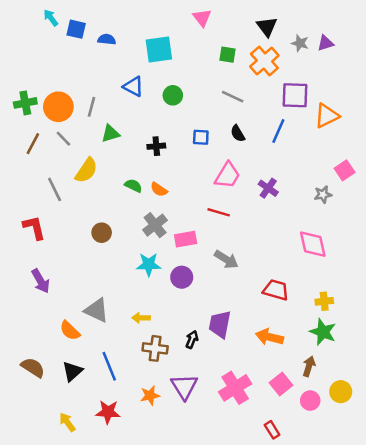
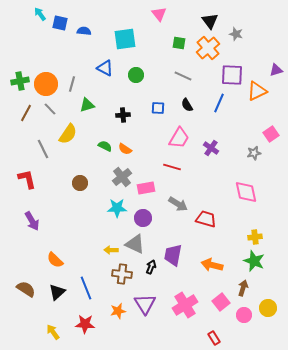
purple triangle: (325, 43) -> (276, 70), moved
red trapezoid: (276, 290) -> (206, 219), moved
gray triangle: (97, 310) -> (135, 244), moved

